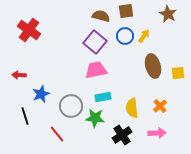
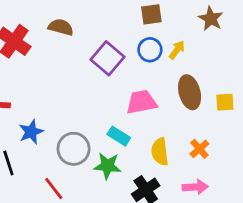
brown semicircle: (101, 16) -> (61, 27), moved
pink trapezoid: (96, 70) -> (141, 102), moved
cyan rectangle: (103, 97) -> (119, 136), turned 42

